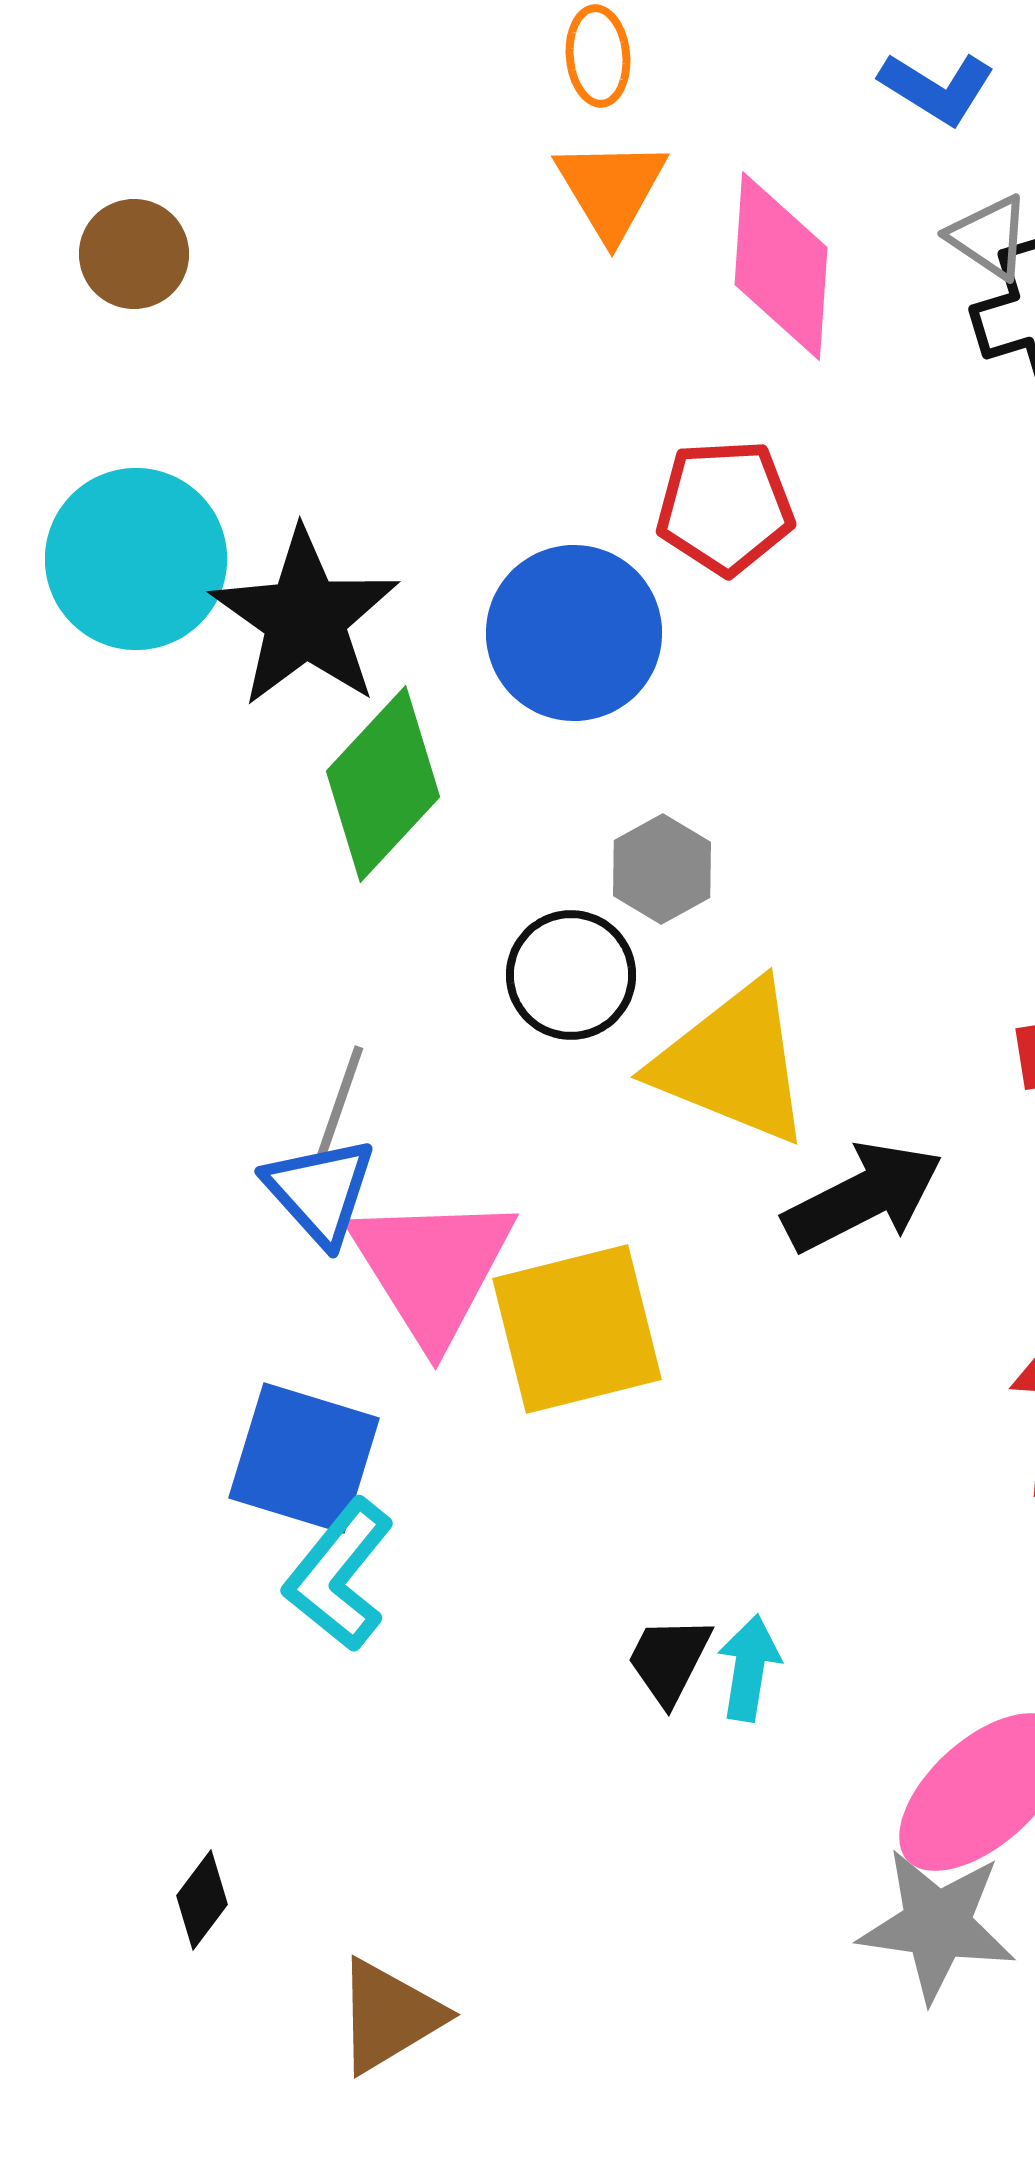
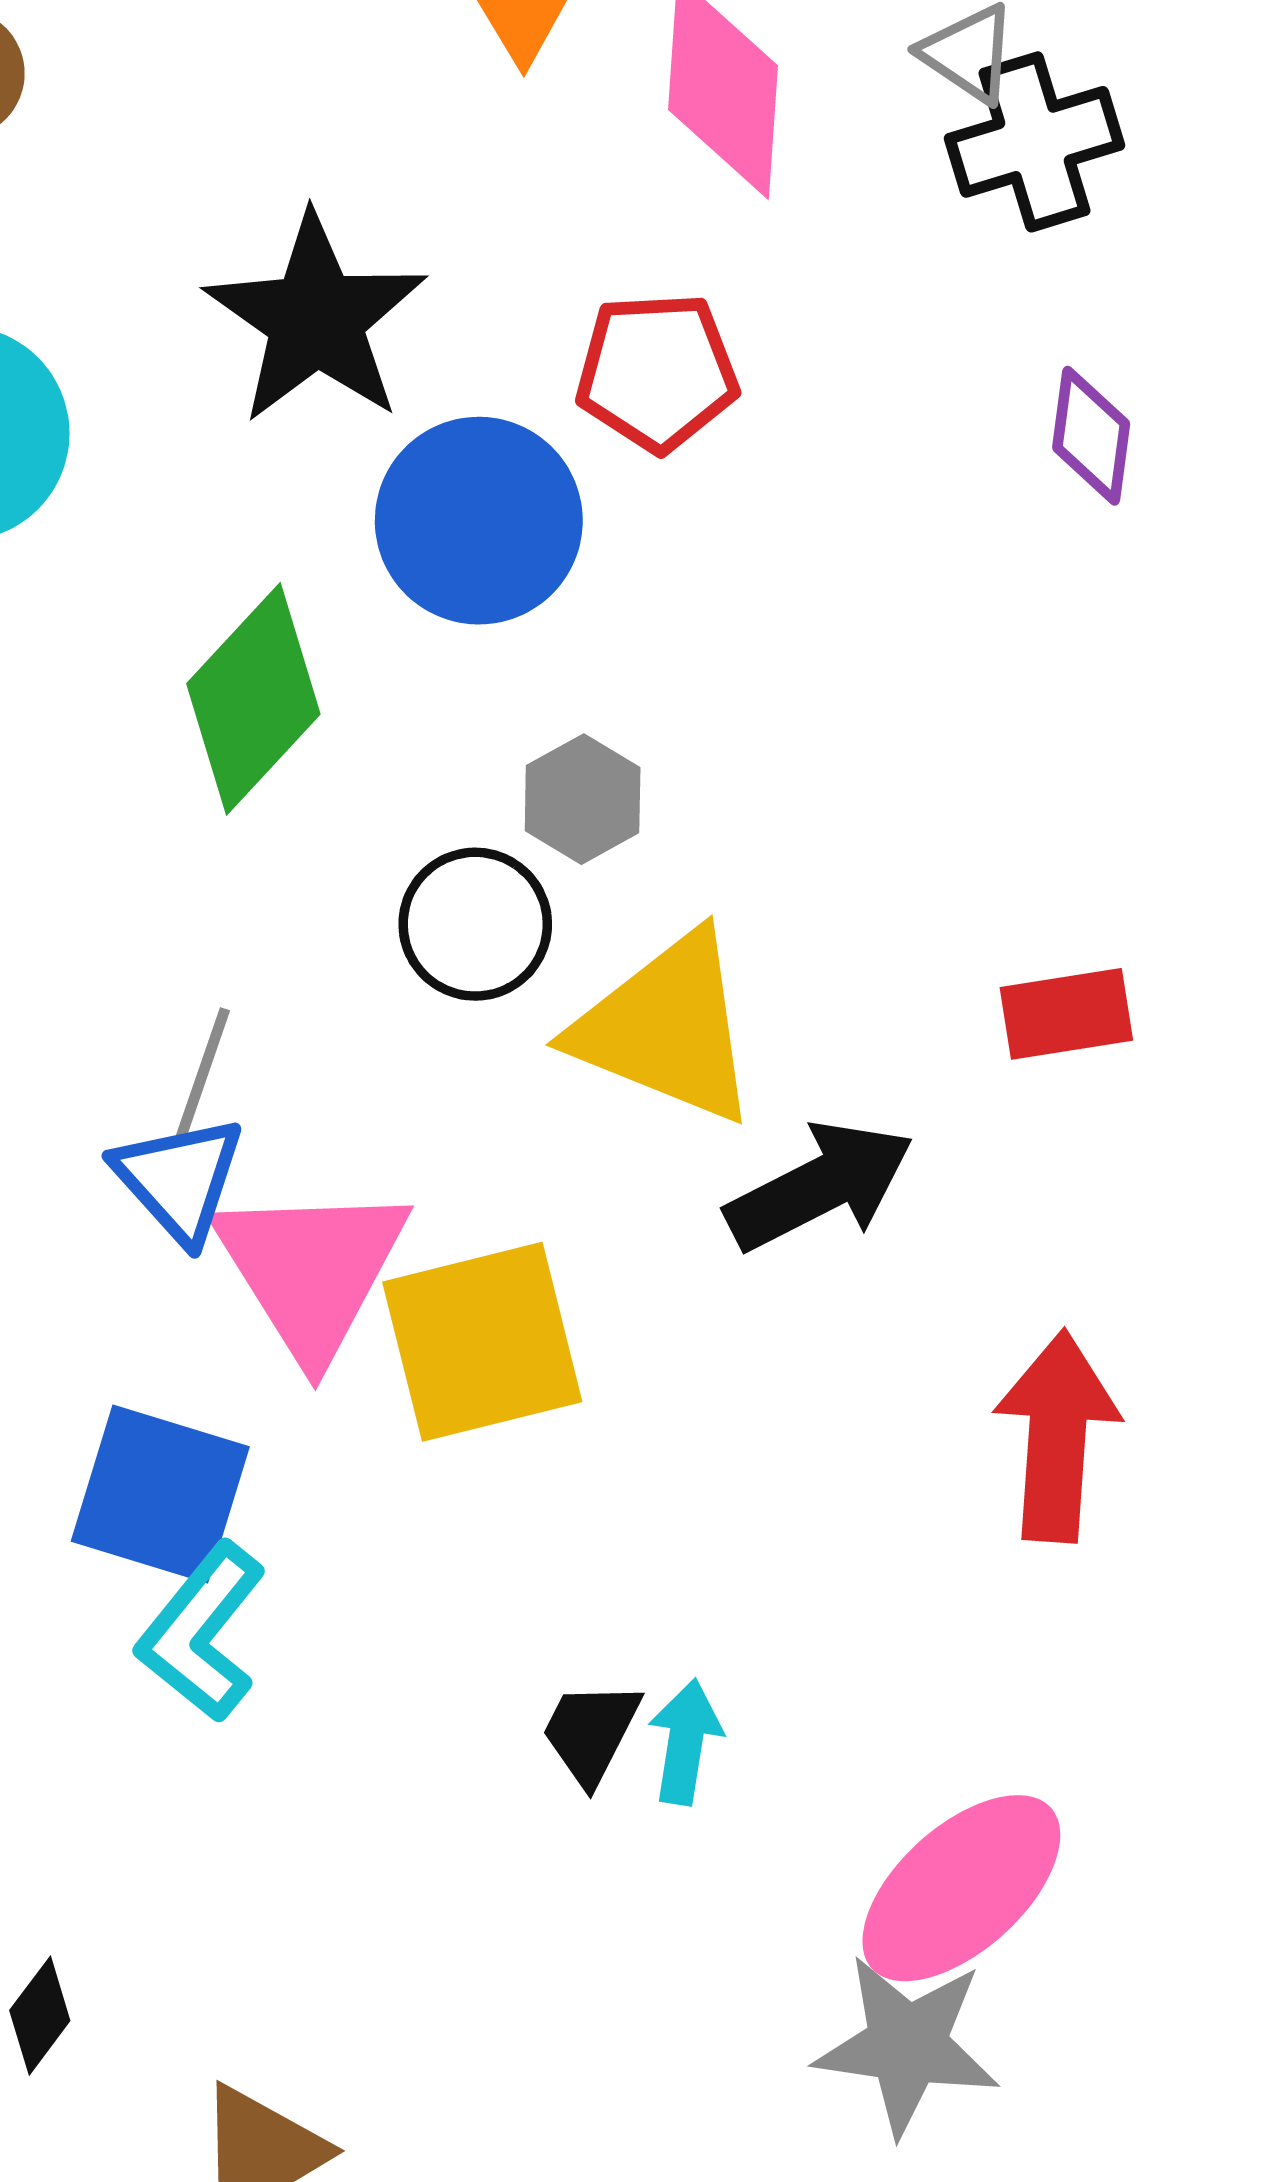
black star: (305, 618) -> (316, 319), moved

